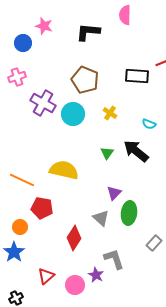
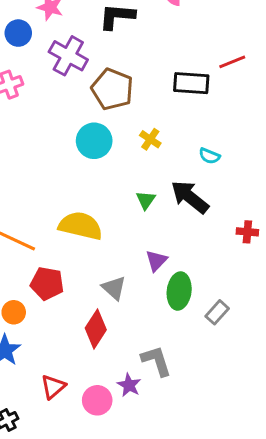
purple cross: (43, 103) -> (68, 56), moved
gray triangle: (101, 218) -> (114, 288), moved
gray rectangle: (154, 243) -> (217, 312), moved

